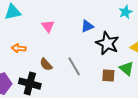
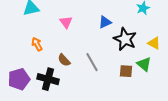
orange arrow: (19, 48) -> (37, 44), turned 56

